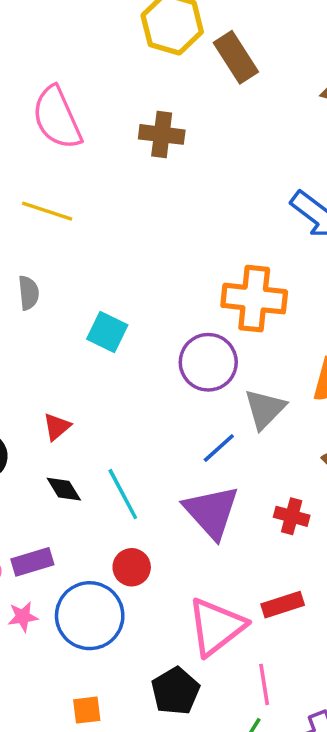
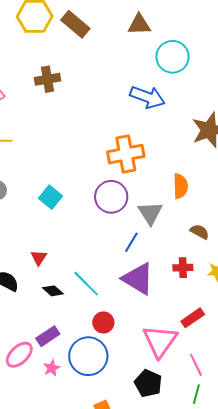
cyan square: (107, 332) -> (51, 197), turned 30

